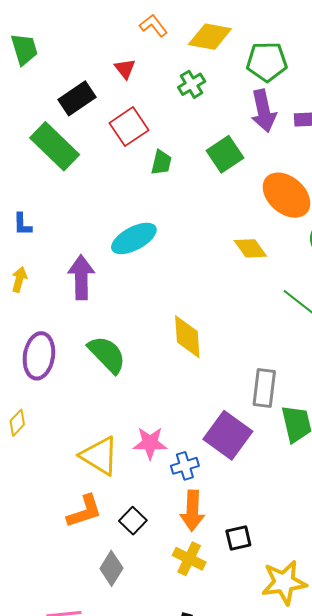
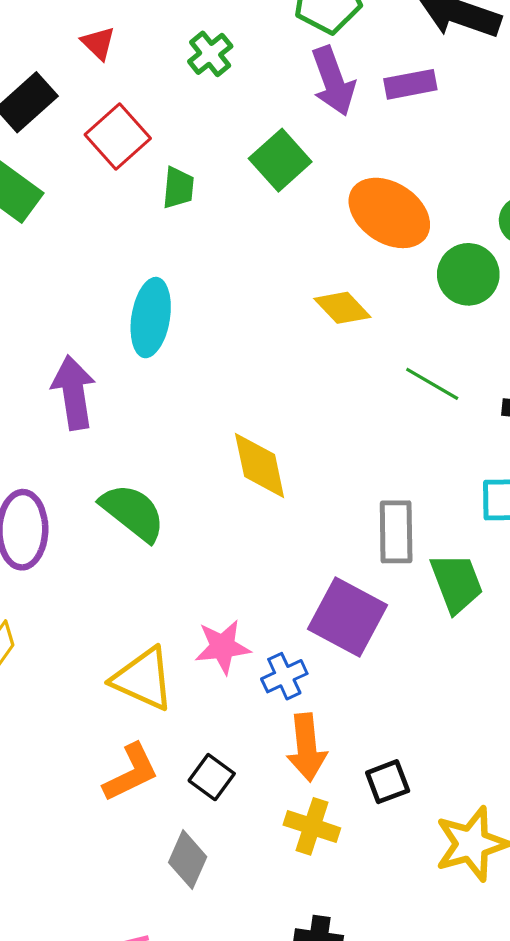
cyan ellipse: (134, 238) -> (151, 318), turned -45

